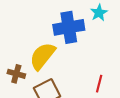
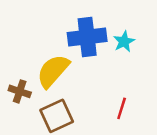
cyan star: (99, 13) -> (124, 42), moved

